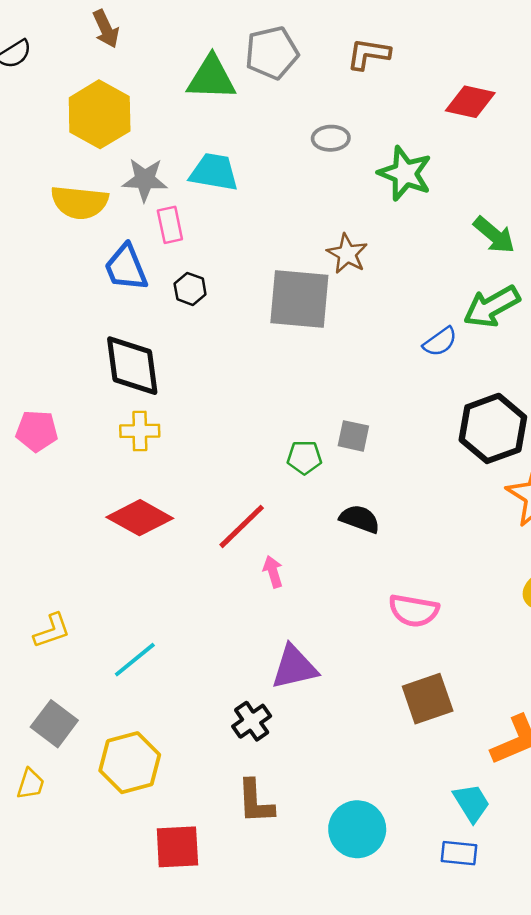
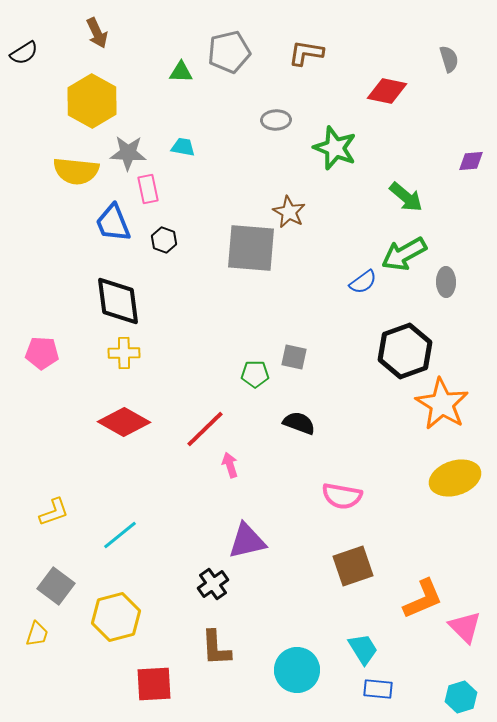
green triangle: (211, 78) -> (181, 72), size x0.6
cyan trapezoid: (214, 172) -> (183, 147), size x0.6
cyan trapezoid: (472, 803) -> (363, 649), moved

